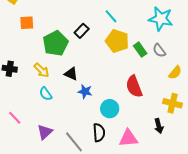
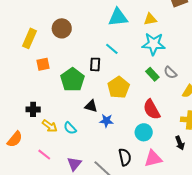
cyan line: (111, 16) -> (112, 49), moved
cyan star: (161, 19) -> (154, 44), moved
black rectangle: (82, 31) -> (95, 64), turned -32
yellow pentagon: (117, 41) -> (118, 87), moved, turned 30
yellow arrow: (41, 70) -> (50, 126), moved
cyan circle: (110, 109) -> (144, 132), moved

